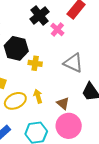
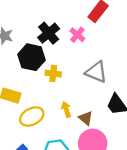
black cross: (40, 15) -> (49, 33), moved
yellow arrow: (38, 96) -> (66, 109), moved

